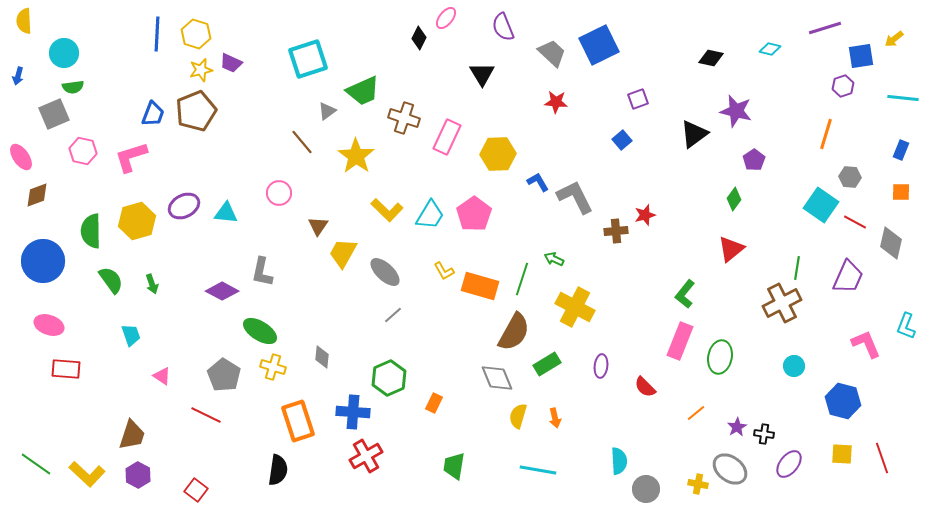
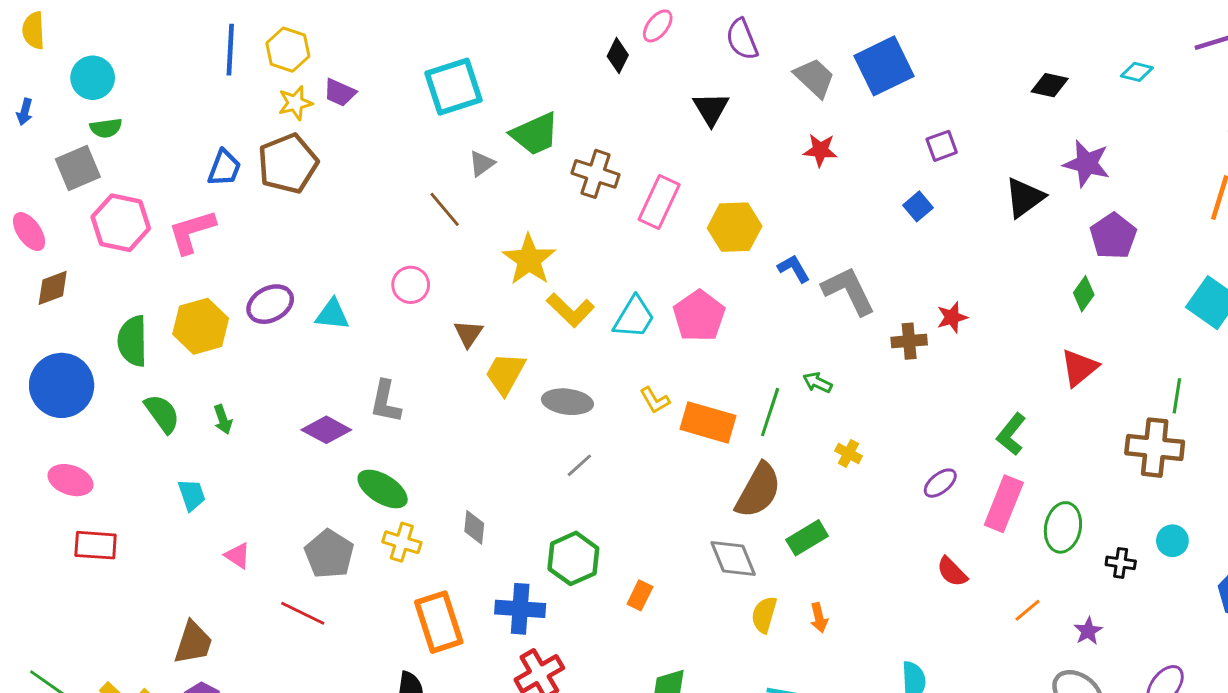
pink hexagon: (83, 151) -> (121, 223), size x1.4
yellow star: (356, 156) -> (529, 260), moved
purple pentagon: (754, 160) -> (1113, 236), size x1.4
gray ellipse: (385, 272) -> (567, 402), turned -36
brown cross: (782, 303) -> (1155, 448), turned 33
yellow cross: (575, 307) -> (848, 453), size x0.5
purple ellipse: (601, 366) -> (940, 483), moved, turned 45
black cross: (764, 434) -> (1121, 563), moved

